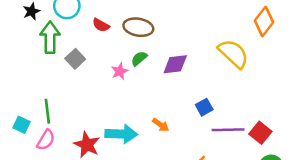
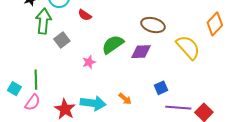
brown ellipse: (138, 27) -> (153, 25), moved
green semicircle: (139, 59) -> (113, 44), size x1.6
pink star: (120, 71) -> (89, 62), moved

